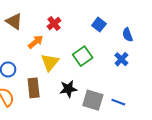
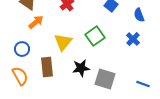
orange arrow: (36, 42) -> (36, 22), moved
blue line: (118, 102) -> (143, 84), moved

